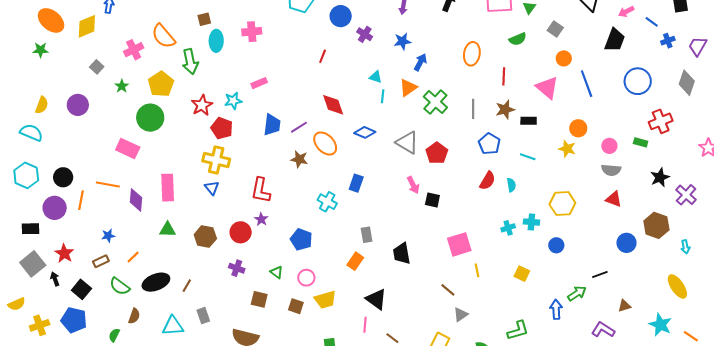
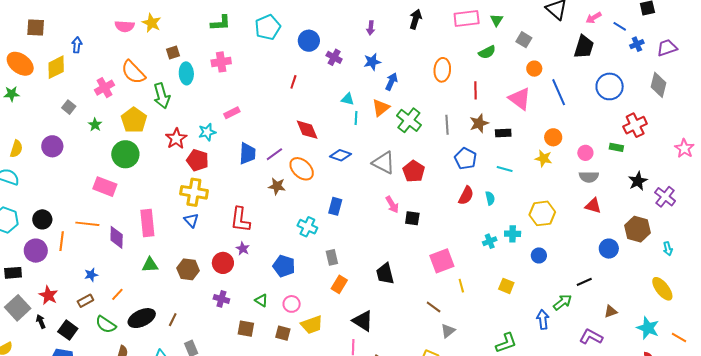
purple trapezoid: (698, 46) -> (667, 48), turned 45
gray rectangle: (367, 235) -> (332, 257), moved

